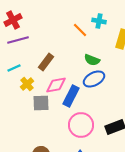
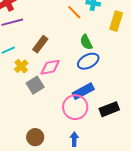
green semicircle: (92, 60) -> (86, 42), turned 42
blue rectangle: (71, 96) -> (83, 91), moved, turned 35
gray square: (41, 103) -> (35, 85), turned -30

